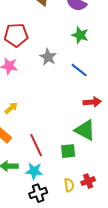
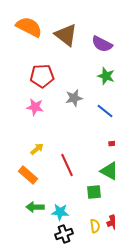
gray star: (48, 57) -> (74, 98), turned 30
red line: (36, 145) -> (67, 165), moved

